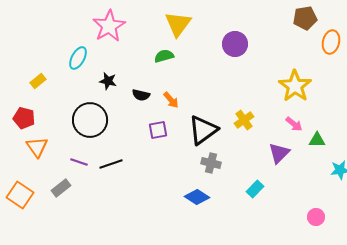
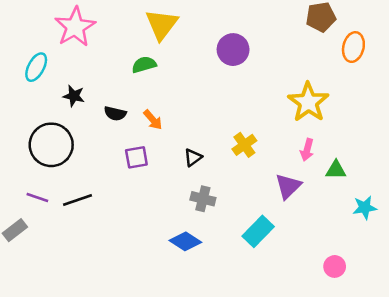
pink arrow: (294, 124) -> (307, 150), turned 66
black triangle: (203, 130) -> (193, 157), size x0.5
cyan rectangle: (255, 189) -> (258, 231), size x1.4

